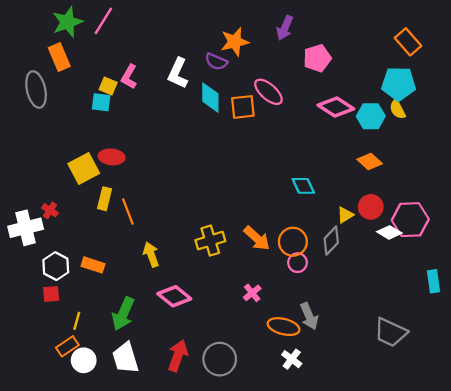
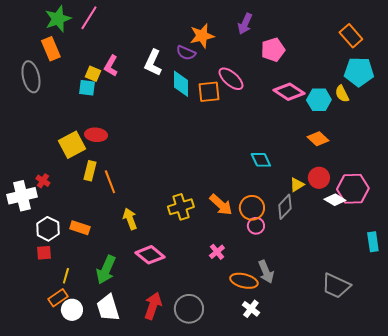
cyan pentagon: (399, 84) -> (359, 72), moved

